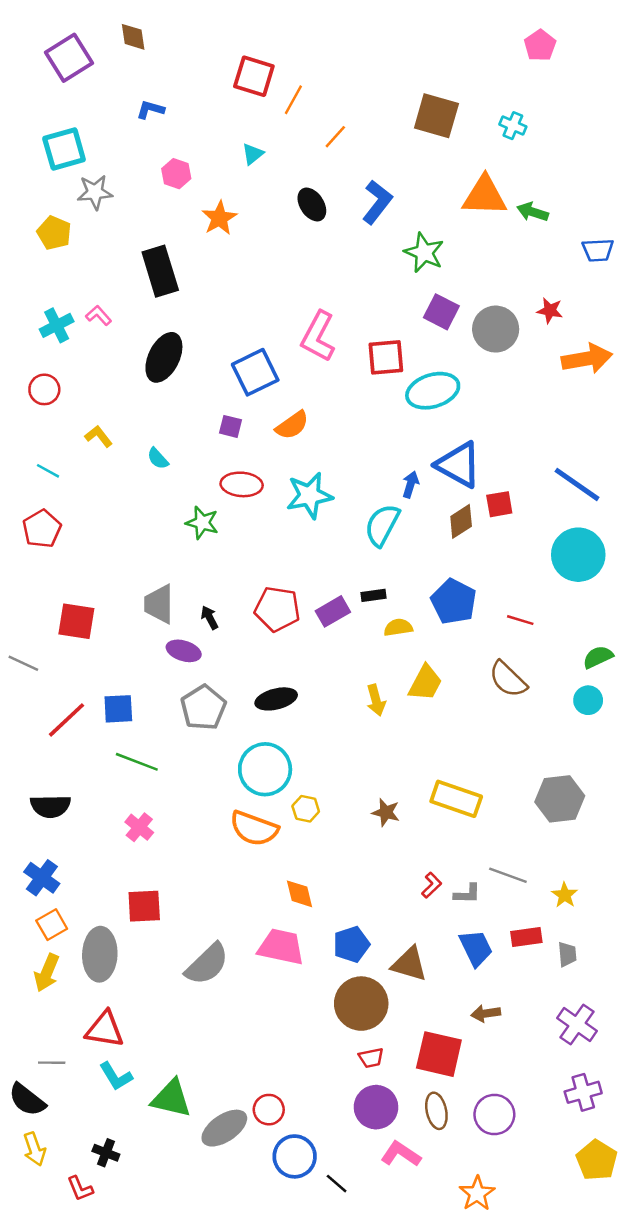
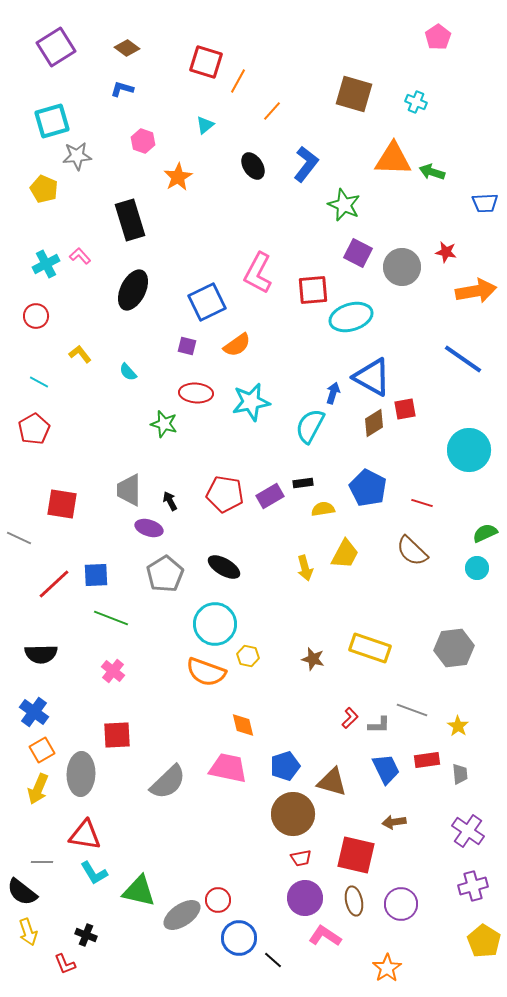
brown diamond: (133, 37) -> (127, 48), moved, turned -45
blue line: (577, 484) -> (463, 359), moved
black ellipse: (276, 699) -> (224, 567), turned 44

